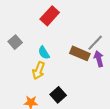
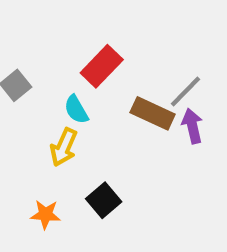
red rectangle: (50, 16) -> (102, 66), moved

